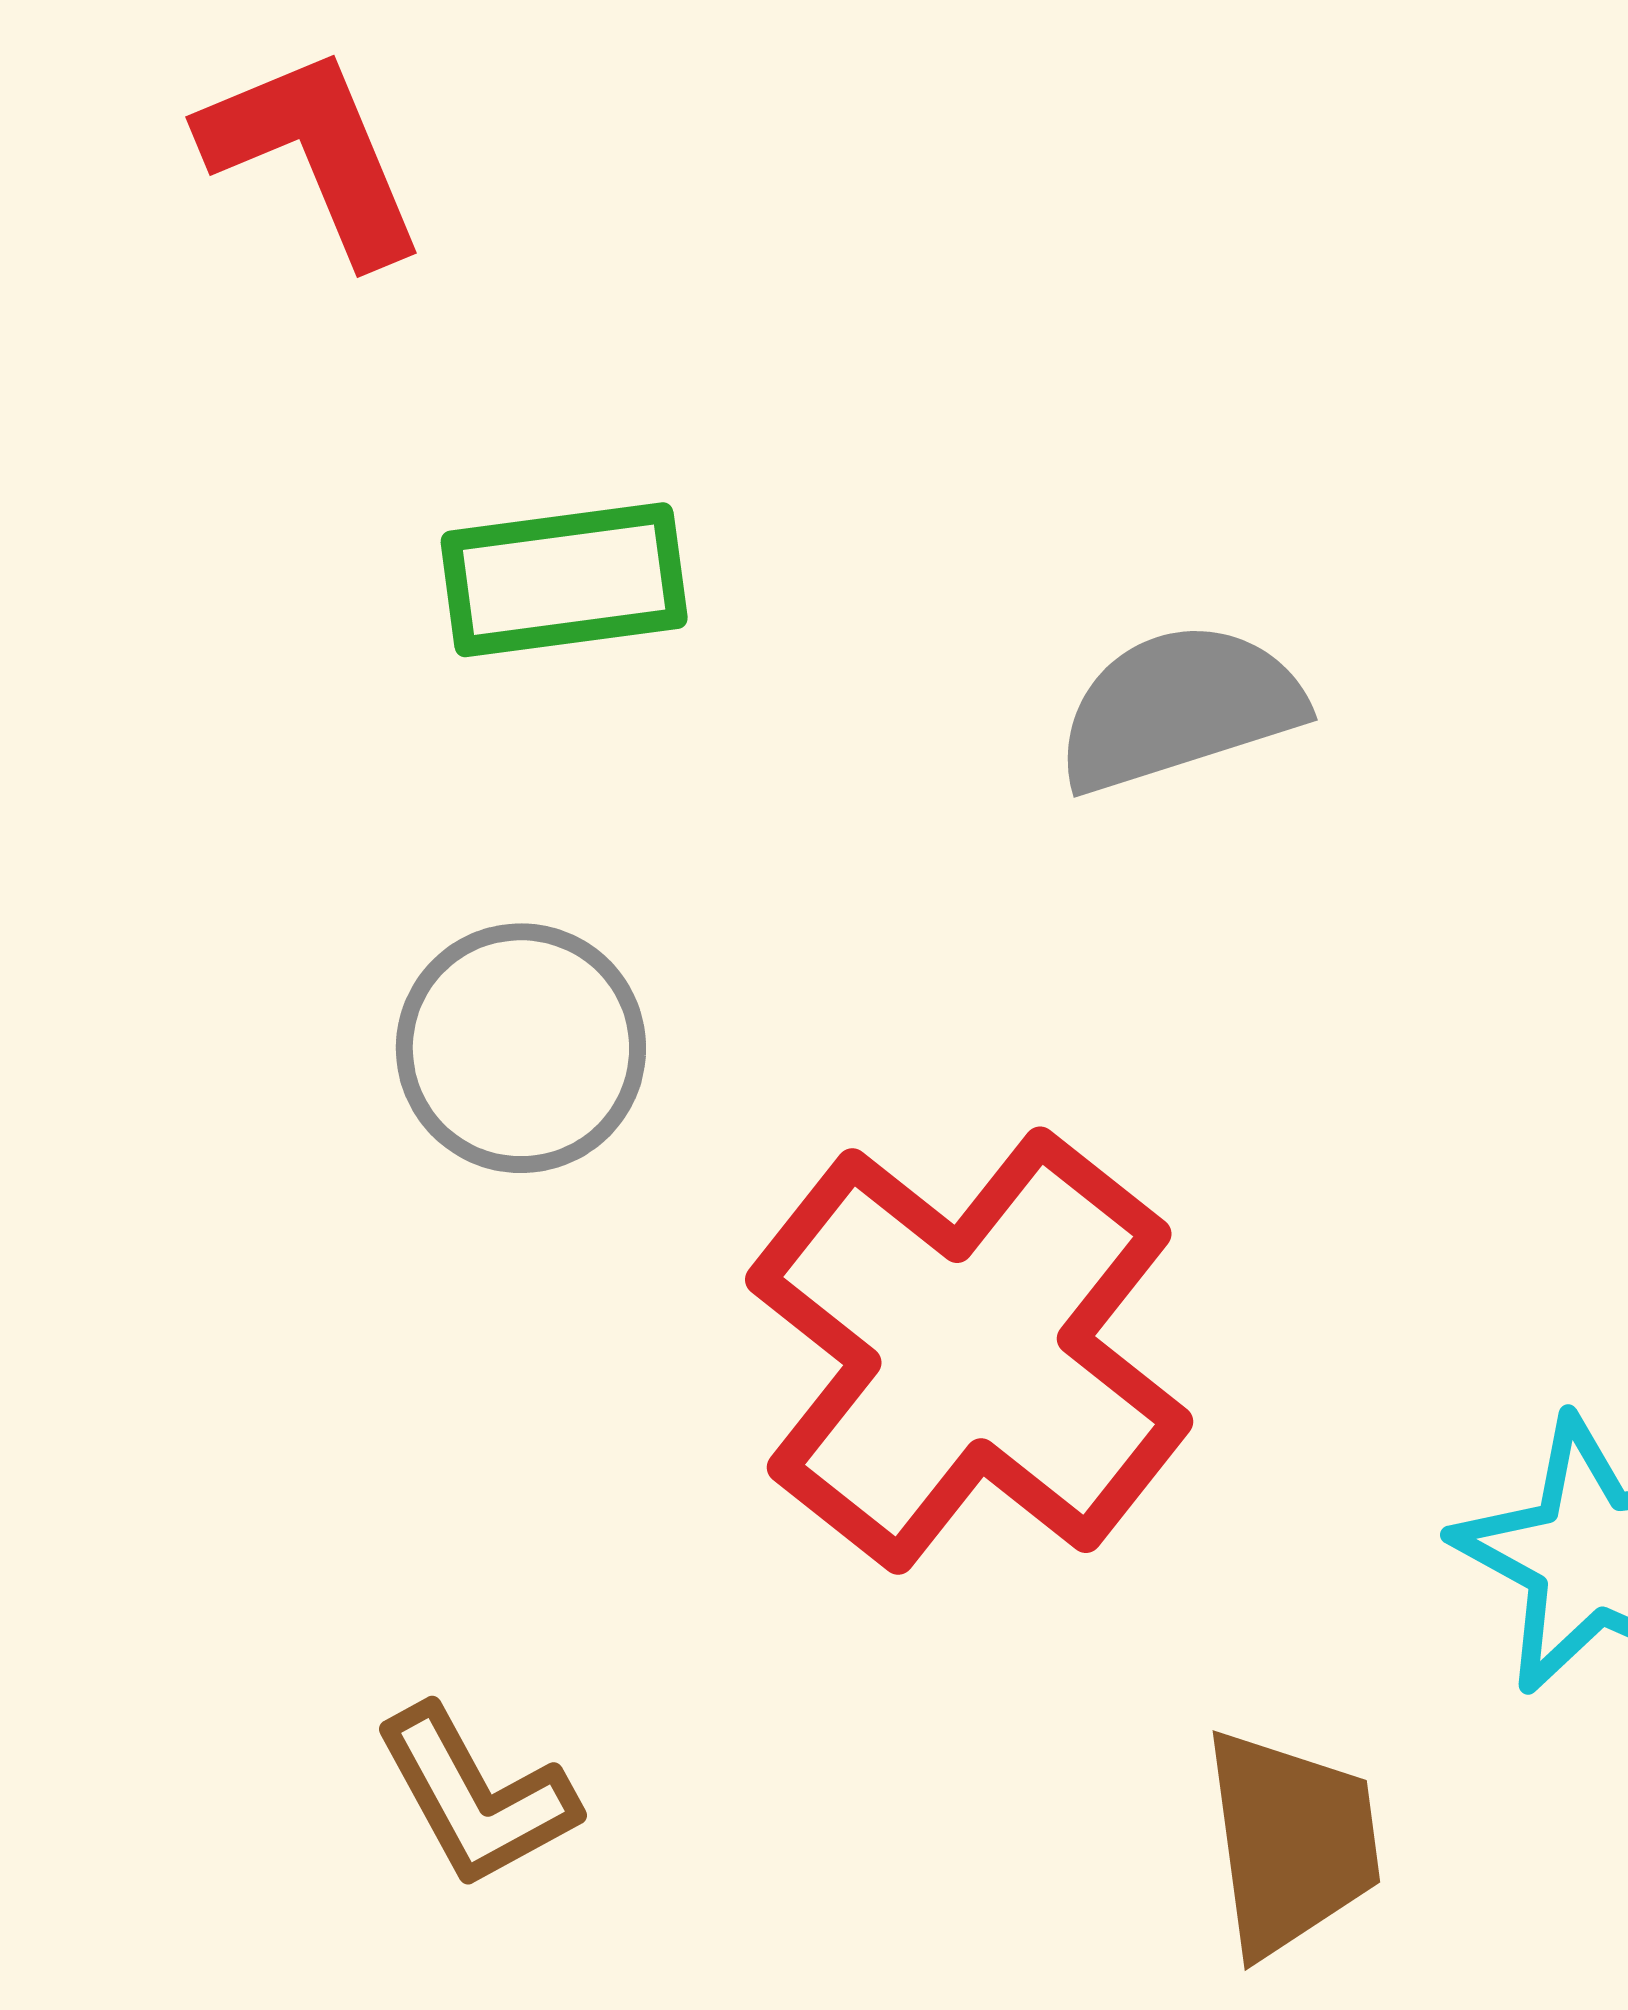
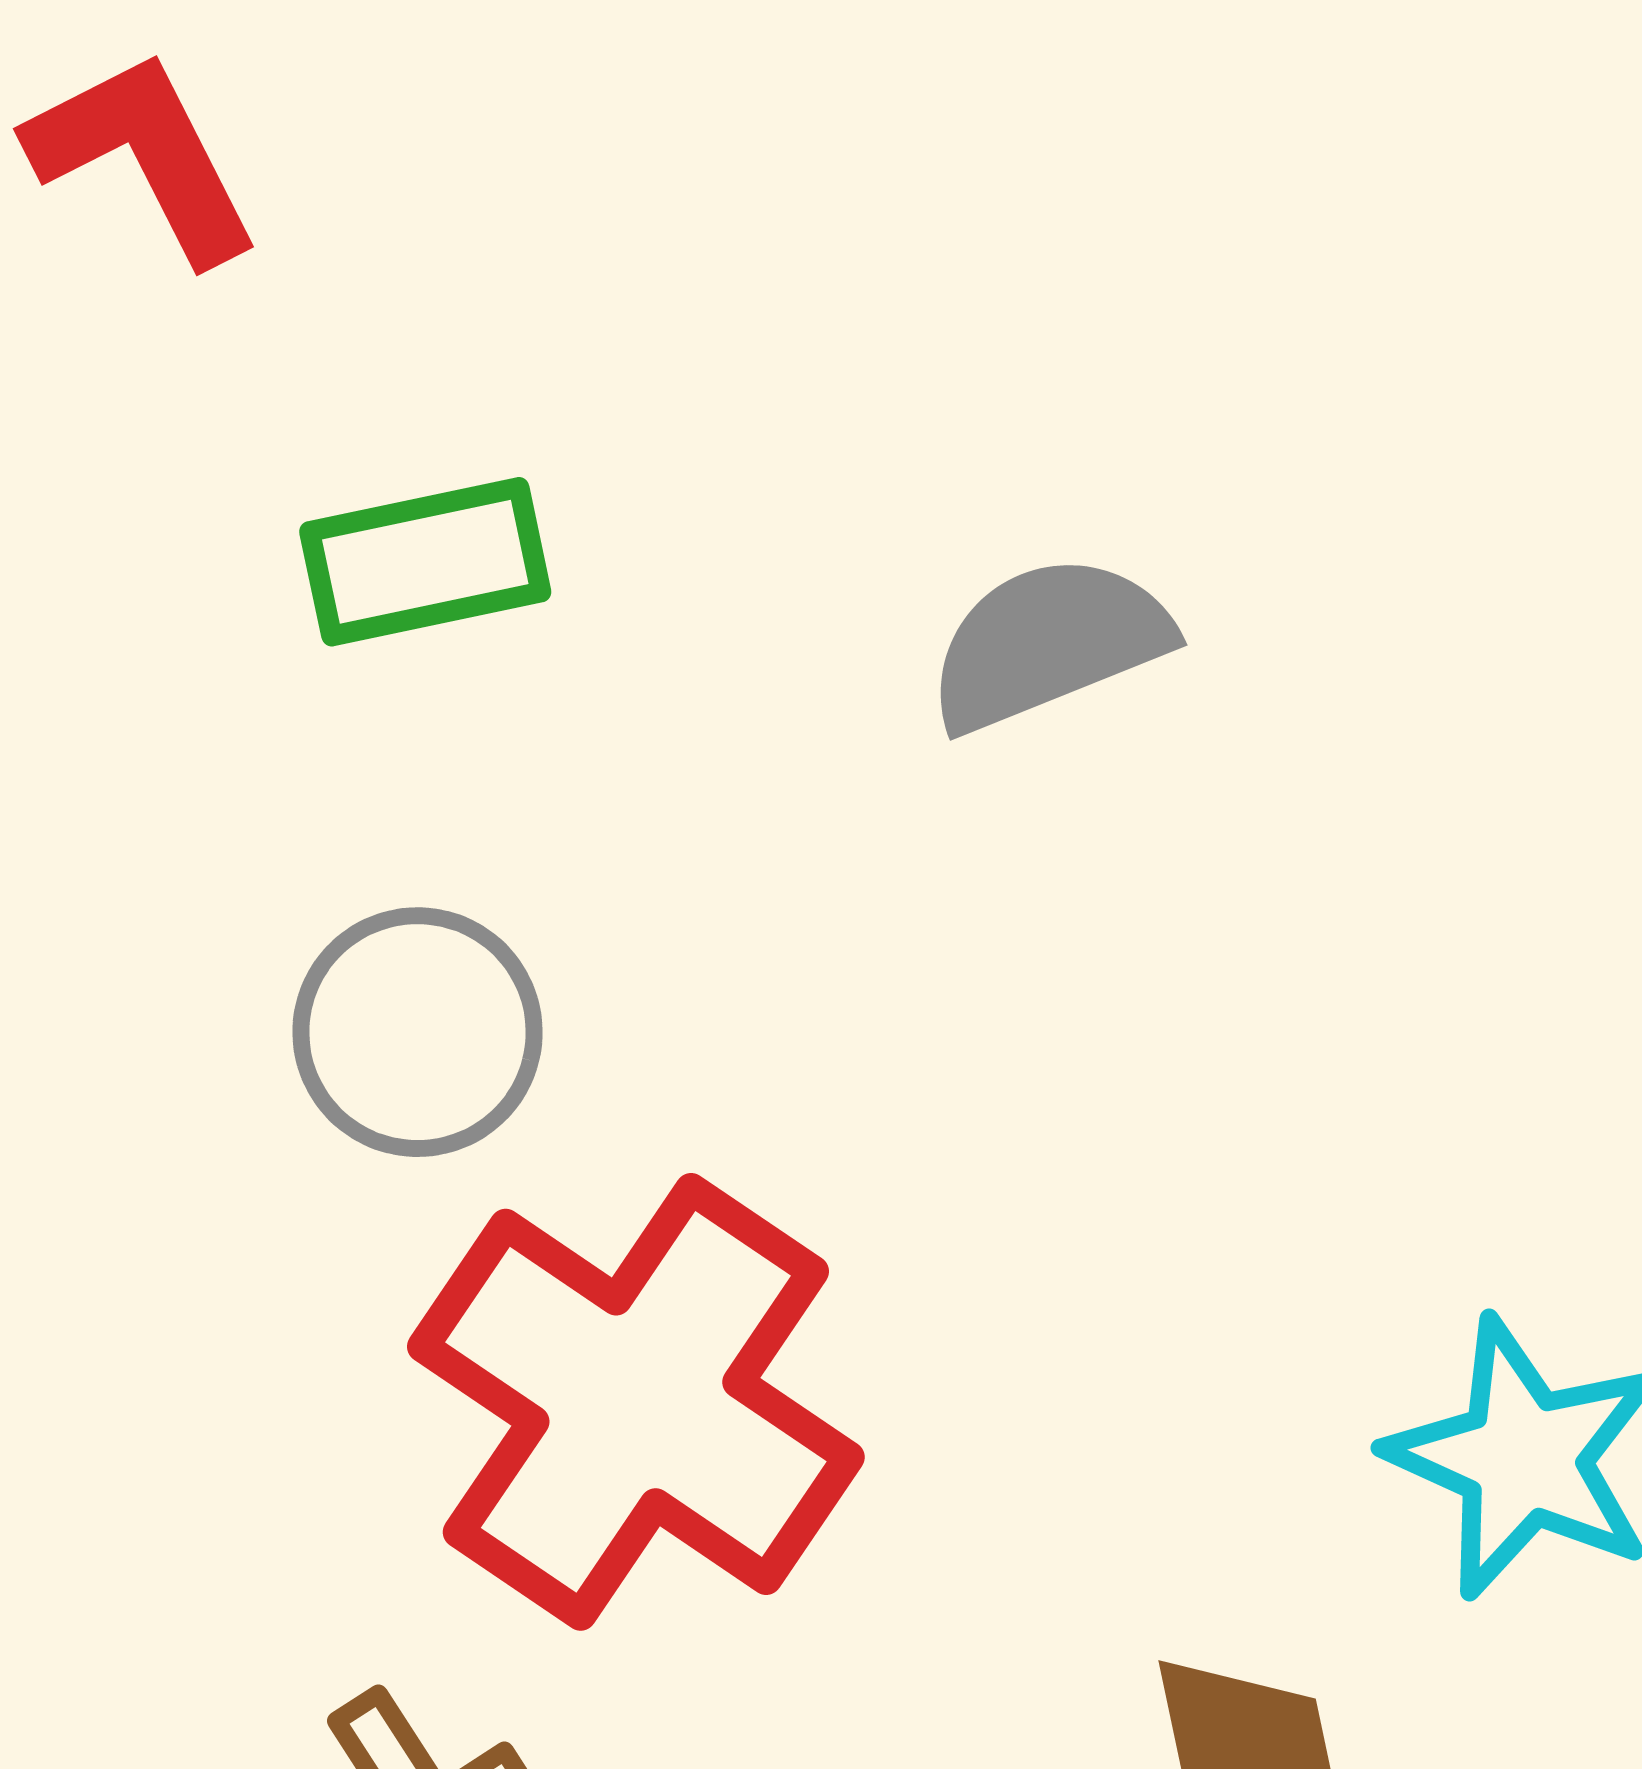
red cross: (969, 1351) -> (636, 1402), moved

